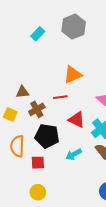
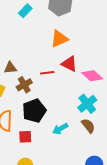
orange triangle: (73, 75) -> (59, 39), moved
red triangle: (77, 120) -> (69, 64), moved
black pentagon: (47, 136) -> (34, 111), turned -30

